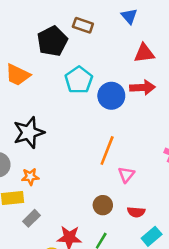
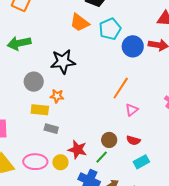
orange trapezoid: (18, 75) -> (80, 23), moved
brown circle: (103, 205) -> (109, 140), moved
gray rectangle: (31, 218) -> (51, 129), turned 48

